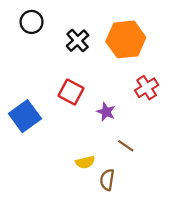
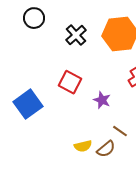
brown semicircle: (107, 180) -> (106, 149), moved, turned -138

